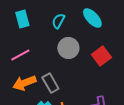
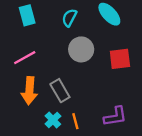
red square: (101, 56) -> (120, 59), turned 30
orange arrow: (24, 83) -> (29, 91), turned -65

